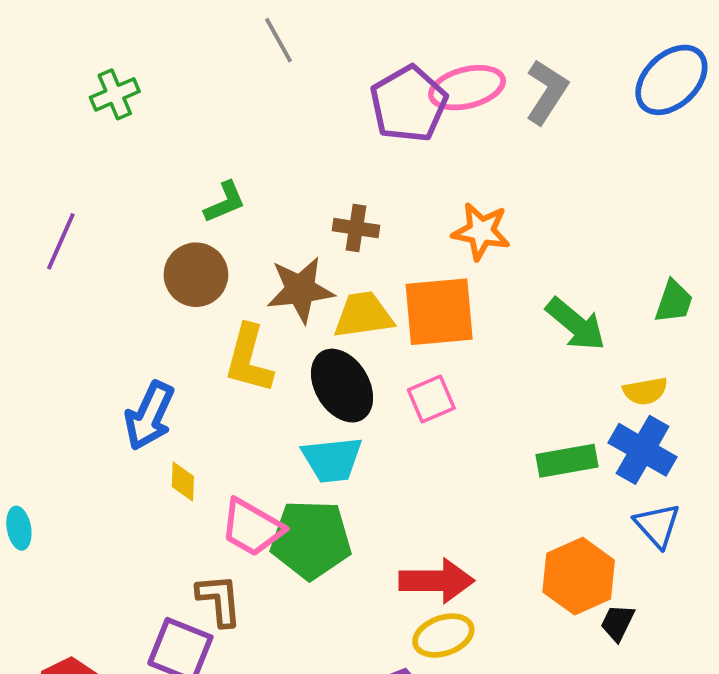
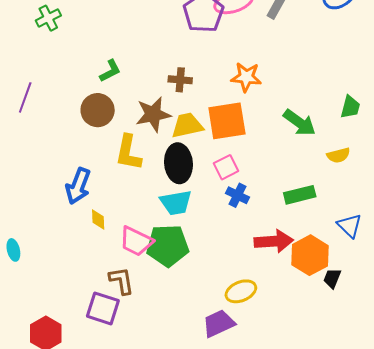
black ellipse: (342, 386) -> (178, 163), turned 30
blue cross: (643, 450) -> (238, 195), moved, size x0.7
red arrow: (437, 581) -> (274, 241), moved

